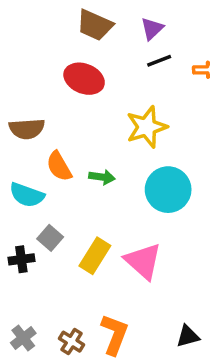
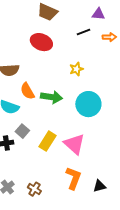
purple triangle: (152, 29) -> (98, 14), moved, turned 48
yellow star: (147, 127) -> (76, 69), size x0.6
green arrow: (102, 177) -> (51, 97), size x1.5
orange L-shape: (114, 334) -> (73, 178), moved

